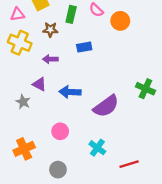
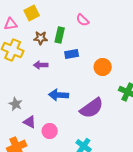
green rectangle: (71, 14) -> (60, 35), moved
orange circle: (120, 21) -> (103, 67), moved
purple triangle: (39, 84) -> (30, 122), moved

